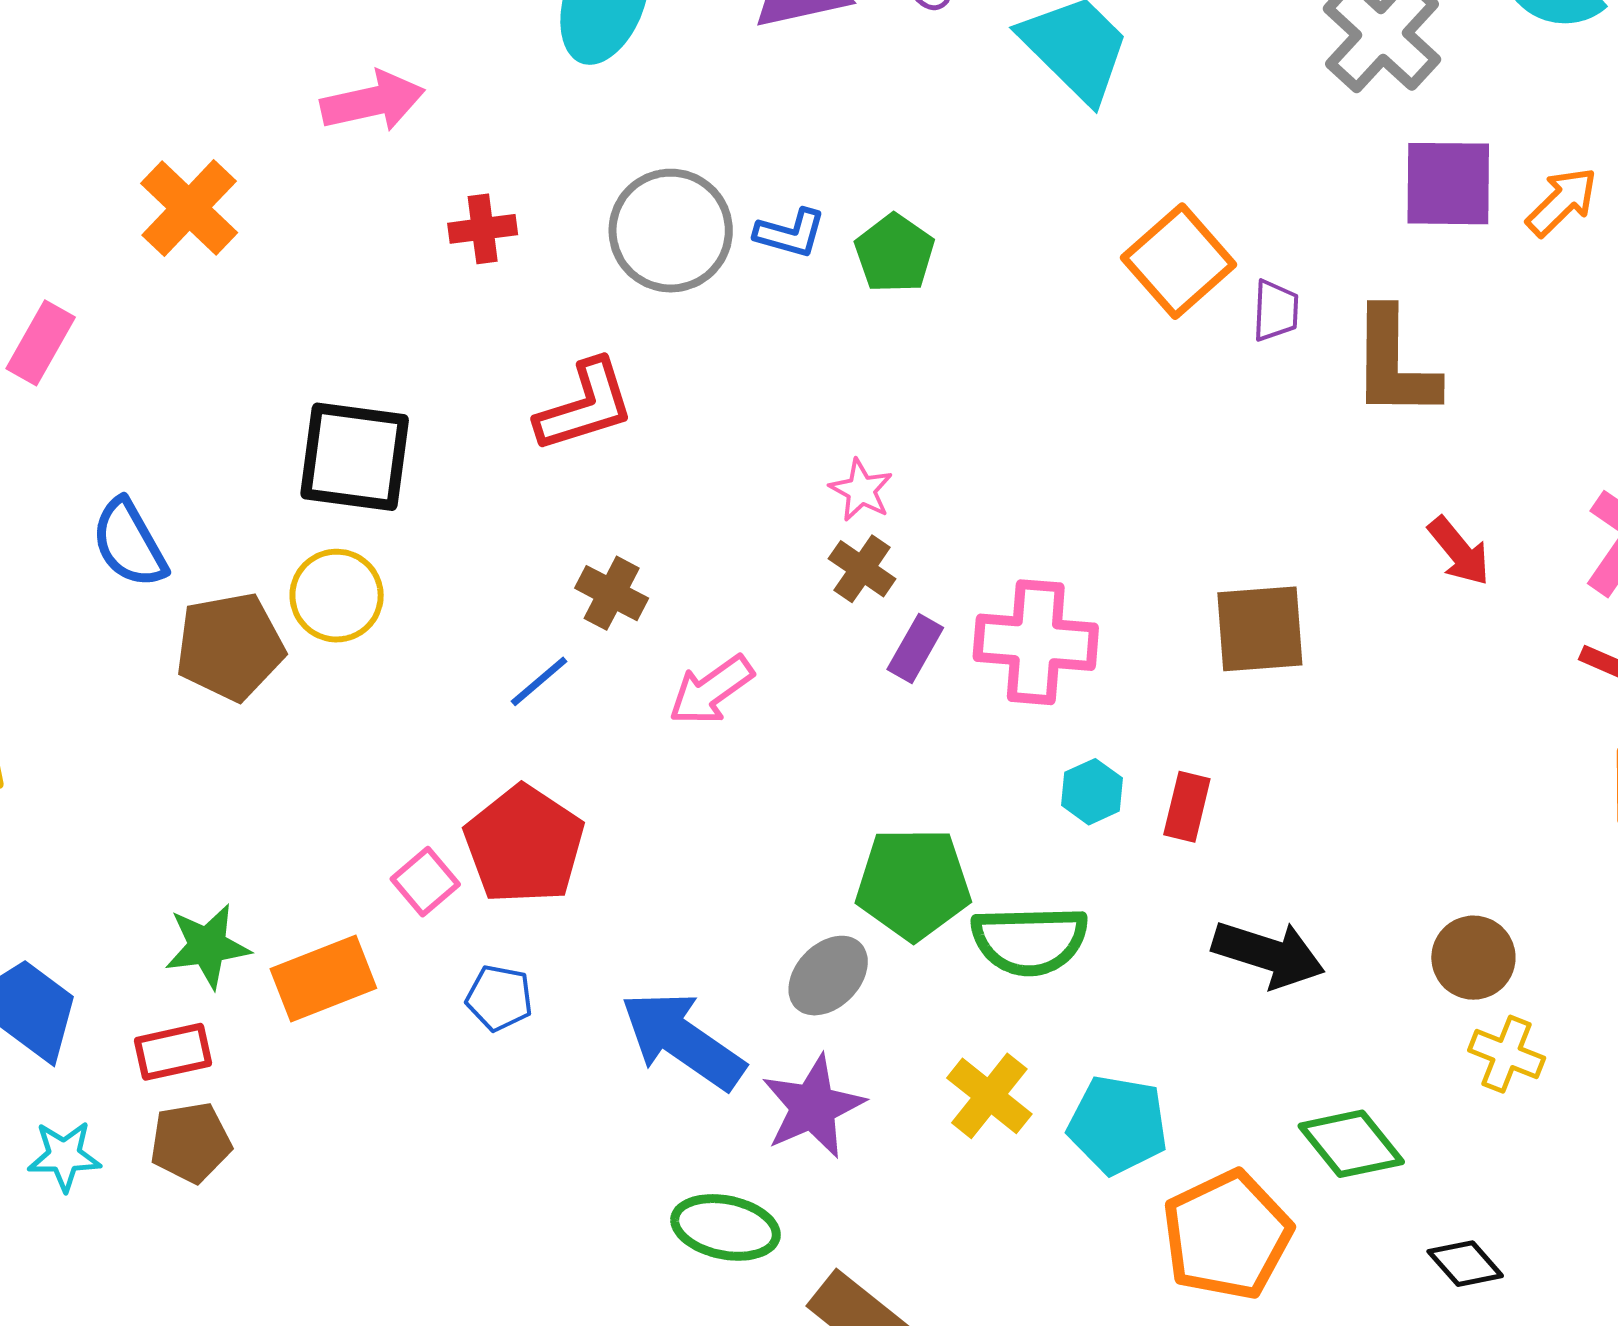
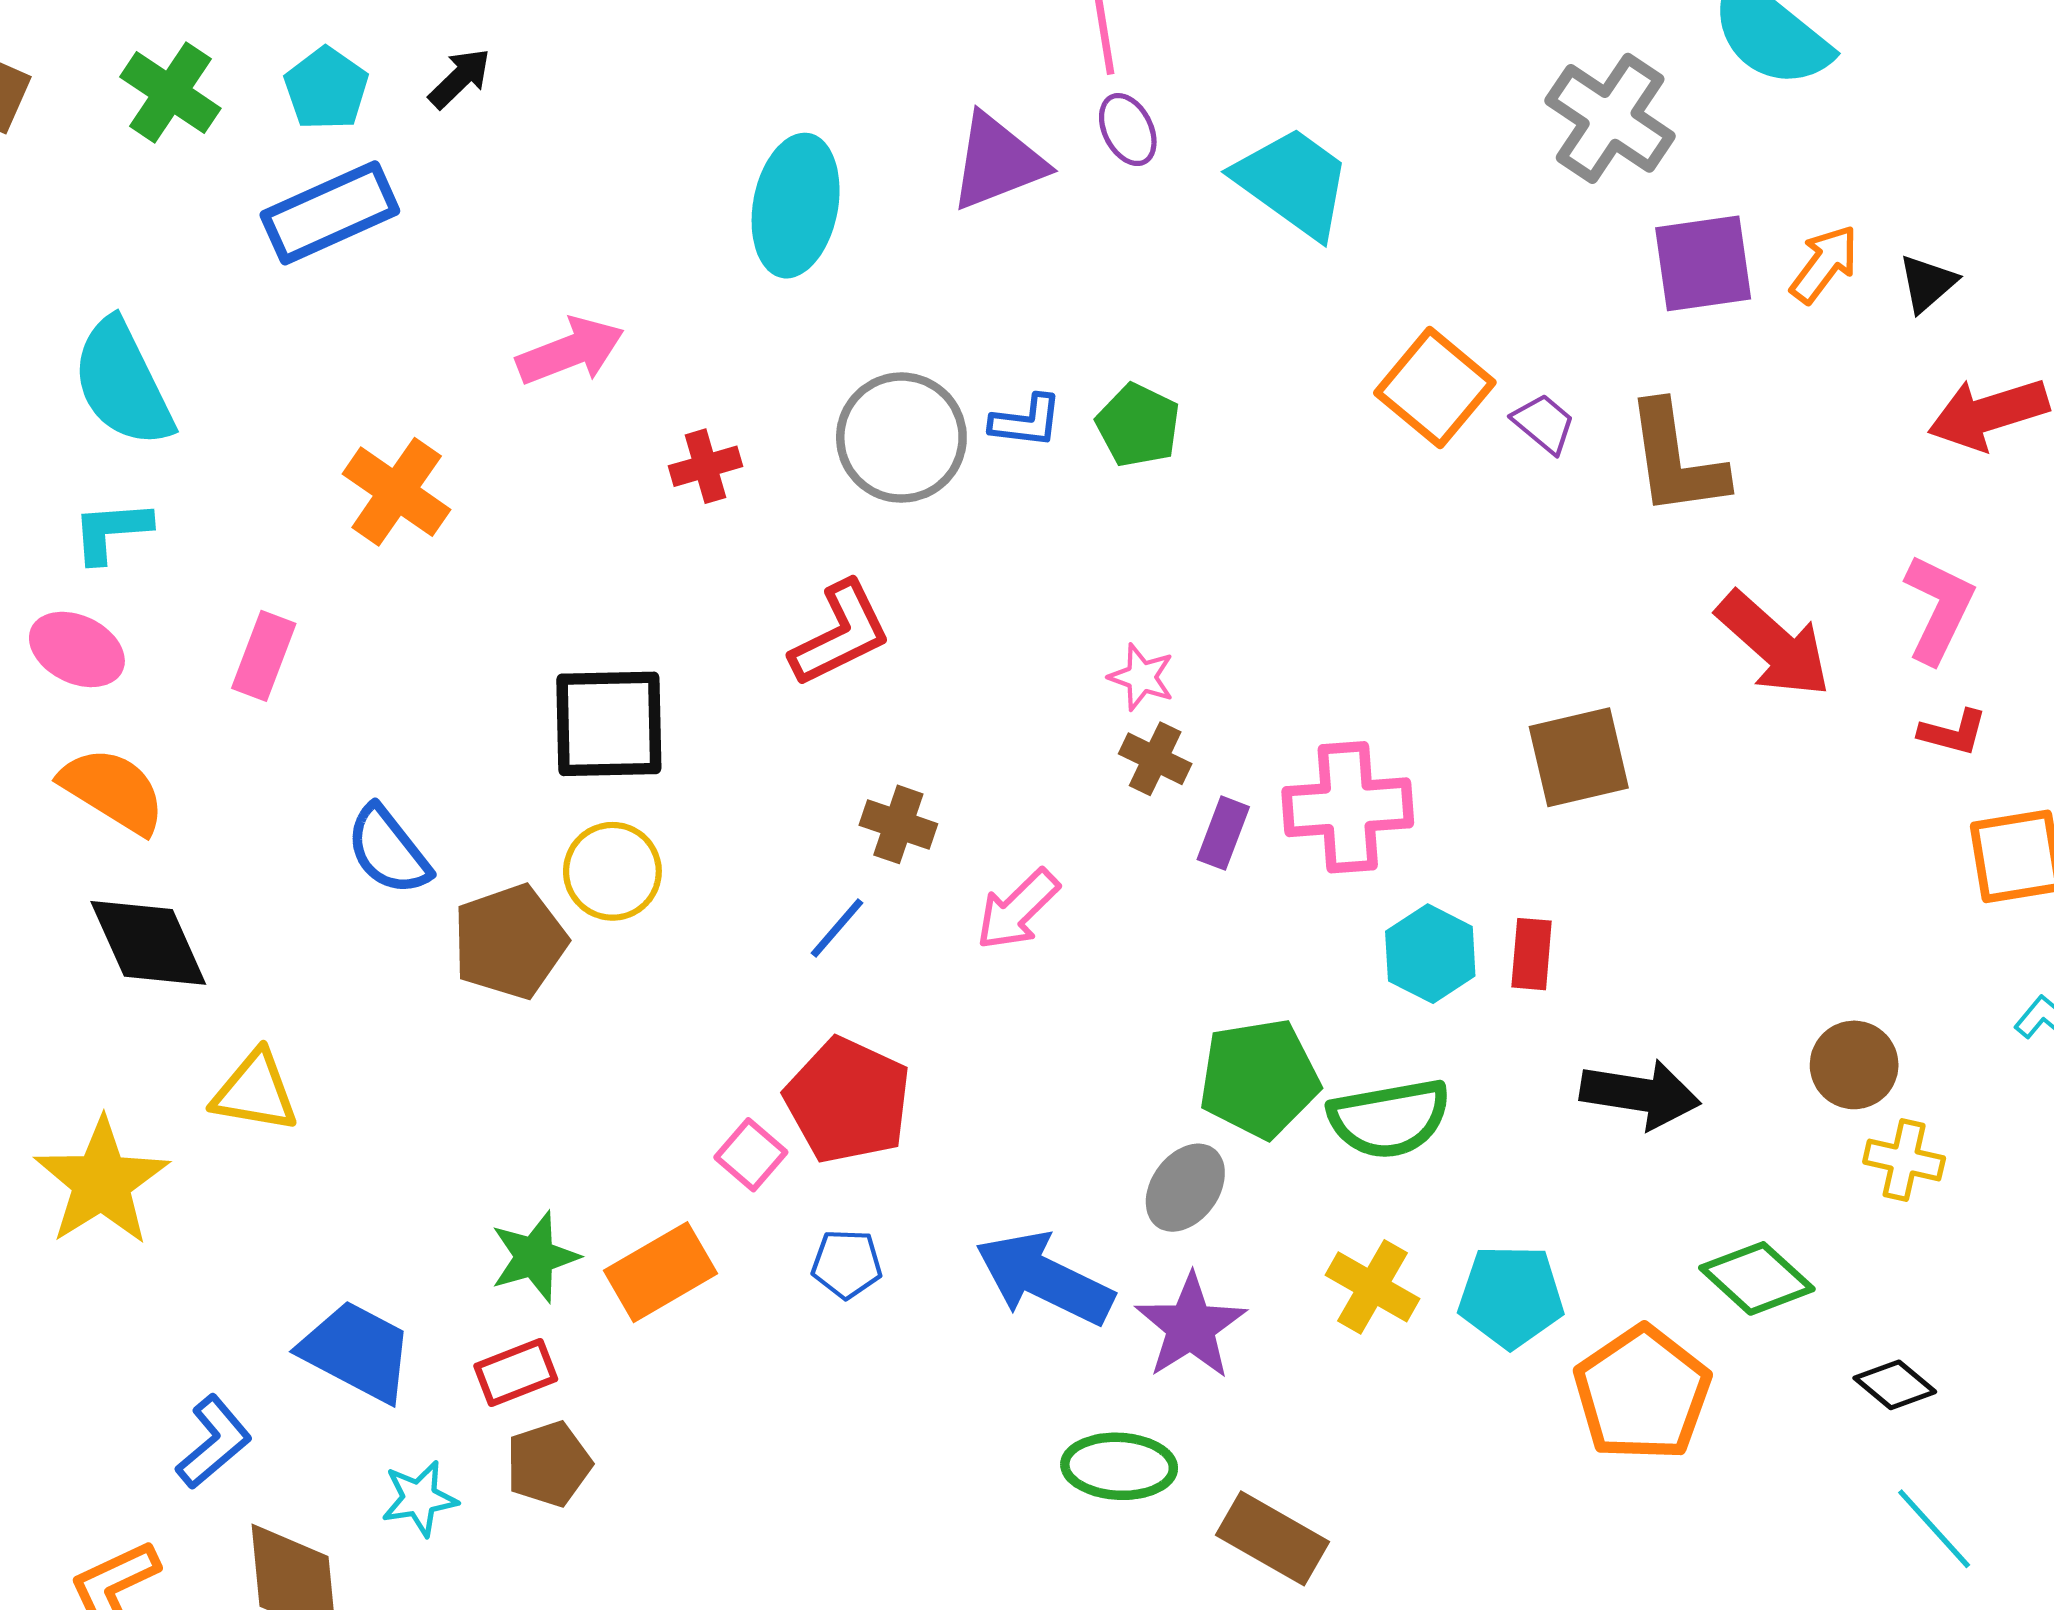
purple trapezoid: (1276, 311) -> (1544, 423), turned -44
red arrow: (1459, 551) -> (1774, 644), size x1.6
cyan hexagon: (1092, 792) -> (1430, 954), size x1.4

